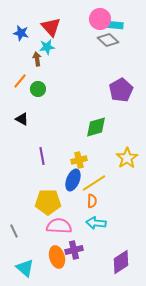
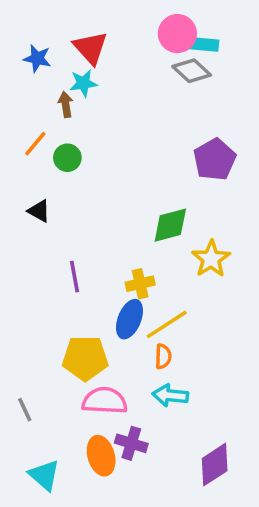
yellow star: (127, 158) -> (211, 259), moved
purple cross: (74, 250) -> (131, 443), turned 30

